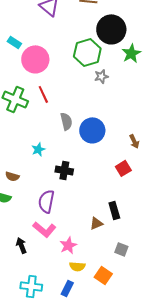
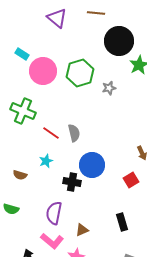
green hexagon: (87, 52) -> (80, 73), moved
red line: (43, 94) -> (51, 133), moved, turned -30
blue circle: (92, 130) -> (92, 165), moved
brown semicircle: (12, 176) -> (20, 175), moved
brown triangle: (96, 223) -> (82, 230), moved

